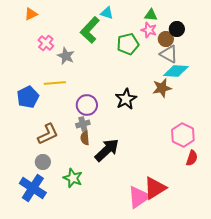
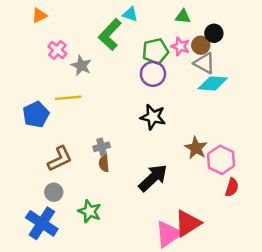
pink star: (149, 30) -> (180, 46), moved
brown star: (162, 88) -> (196, 148), moved, turned -30
black star: (126, 99) -> (153, 117), turned -30
purple circle: (87, 105) -> (153, 74), moved
black arrow: (107, 150) -> (153, 178), moved

